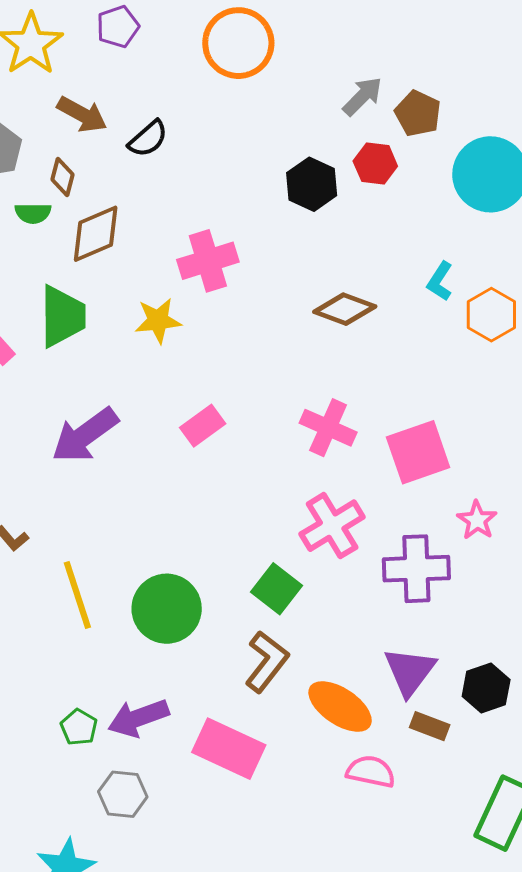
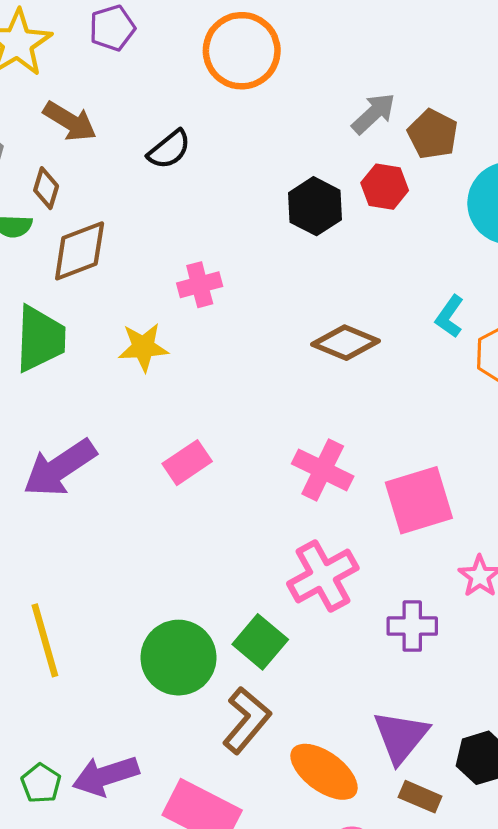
black semicircle: (148, 139) -> (169, 149), moved
pink cross: (208, 261) -> (200, 285), size x0.7
purple cross: (416, 569) -> (412, 626), size x0.7
green circle: (167, 609) -> (178, 658), moved

